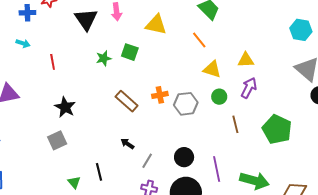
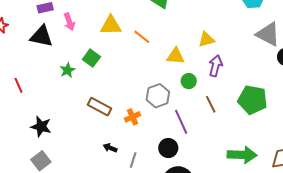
black triangle: (86, 19) -> (41, 36), turned -30
orange line: (199, 40) -> (142, 37), moved
green square: (130, 52) -> (91, 58), turned 30
orange cross: (160, 95) -> (133, 117), moved
purple line: (217, 169) -> (181, 122), moved

